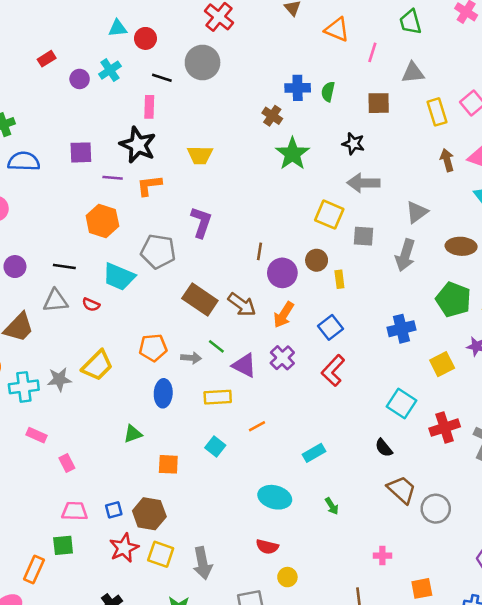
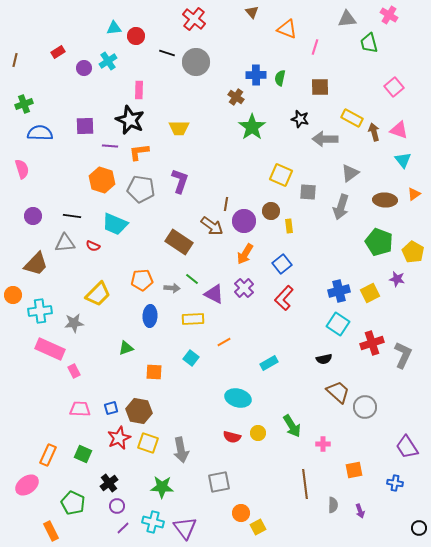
green trapezoid: (410, 22) -> (369, 43), moved
gray circle: (203, 63) -> (196, 62), moved
gray triangle: (413, 73) -> (347, 19), moved
black line: (162, 78) -> (167, 53), moved
yellow rectangle: (437, 112) -> (352, 118), moved, turned -45
gray arrow: (363, 183) -> (325, 139), moved
gray pentagon: (158, 251) -> (141, 189), moved
brown arrow: (242, 305) -> (212, 226), moved
blue cross: (401, 329) -> (339, 291), moved
gray star: (59, 379) -> (74, 323), moved
pink rectangle: (36, 435) -> (50, 349), size x1.8
black semicircle: (384, 448) -> (324, 359), turned -63
green arrow: (332, 506) -> (292, 426), moved, size x1.6
green square: (63, 545) -> (83, 454), moved, turned 30
yellow circle: (287, 577) -> (258, 433), moved

